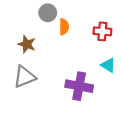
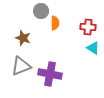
cyan triangle: (108, 65) -> (93, 48), moved
purple cross: (79, 86) -> (50, 74), moved

